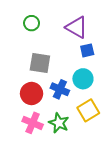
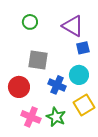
red circle: (32, 93) -> (19, 87), moved

